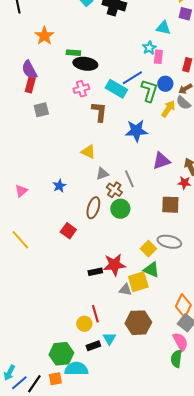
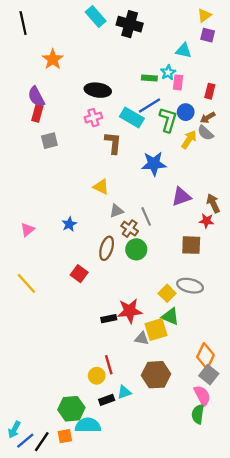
green rectangle: (73, 53) -> (149, 78), moved
cyan triangle: (109, 339) -> (124, 392), turned 40

